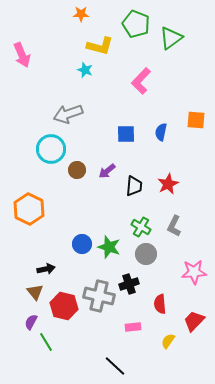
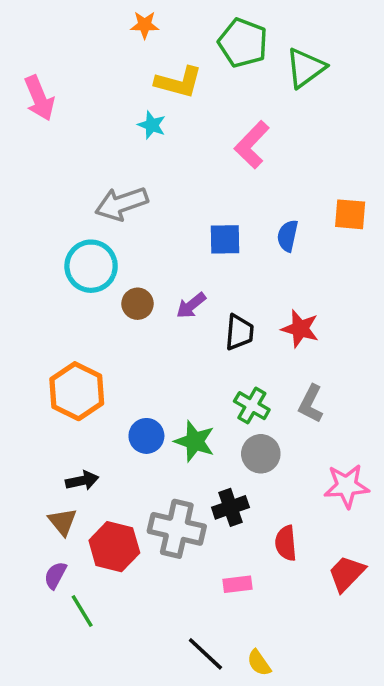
red star: (168, 184) -> (300, 329), turned -30
orange hexagon: (29, 209) -> (77, 391), moved
yellow semicircle: (168, 341) -> (259, 663), moved, turned -70

